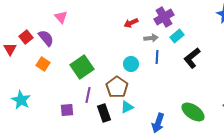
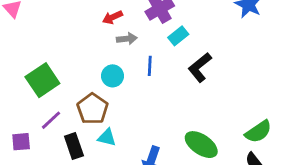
gray arrow: (151, 38) -> (127, 39), moved
purple line: (88, 95) -> (51, 120), turned 35
cyan triangle: (127, 107) -> (107, 137), turned 40

